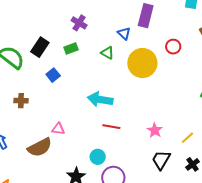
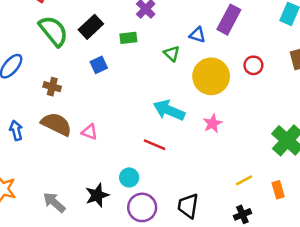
blue triangle: (124, 33) -> (197, 35), turned -40
cyan arrow: (100, 99) -> (169, 110), moved
pink star: (155, 130) -> (213, 123), moved
brown semicircle: (40, 147) -> (56, 124), moved, turned -140
black trapezoid: (161, 160) -> (188, 206), moved, turned -35

